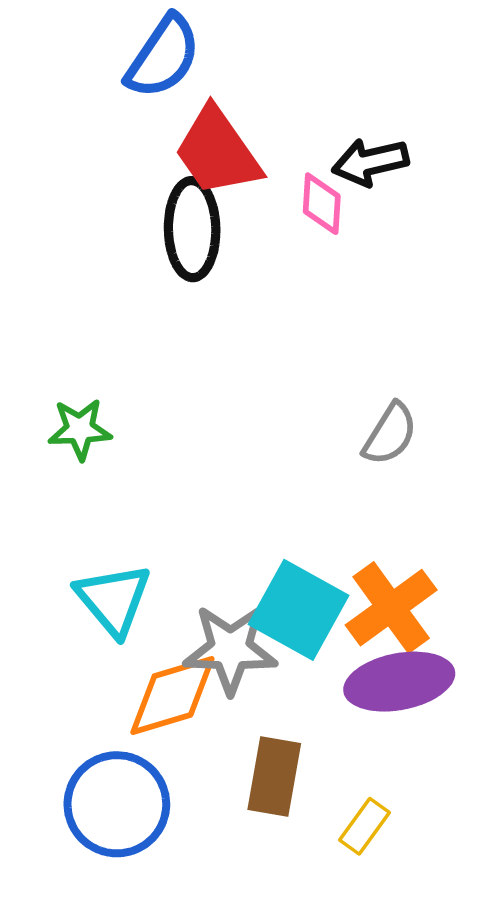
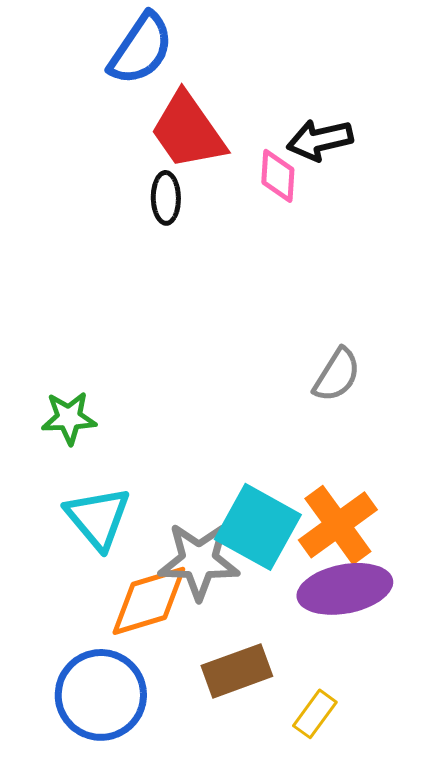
black ellipse: (192, 229) -> (166, 198), size x0.6
green star: (80, 429) -> (69, 418), moved
brown rectangle: (274, 776) -> (237, 671), turned 60

